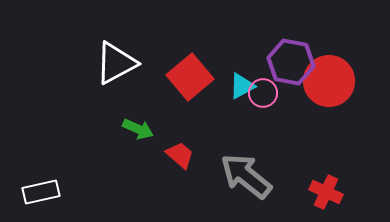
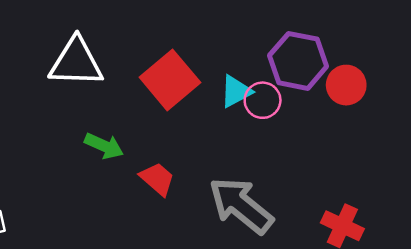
white triangle: (116, 63) -> (76, 62), turned 30
red circle: (329, 81) -> (346, 85), size x0.6

